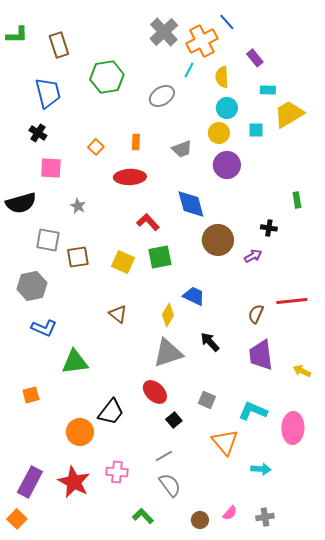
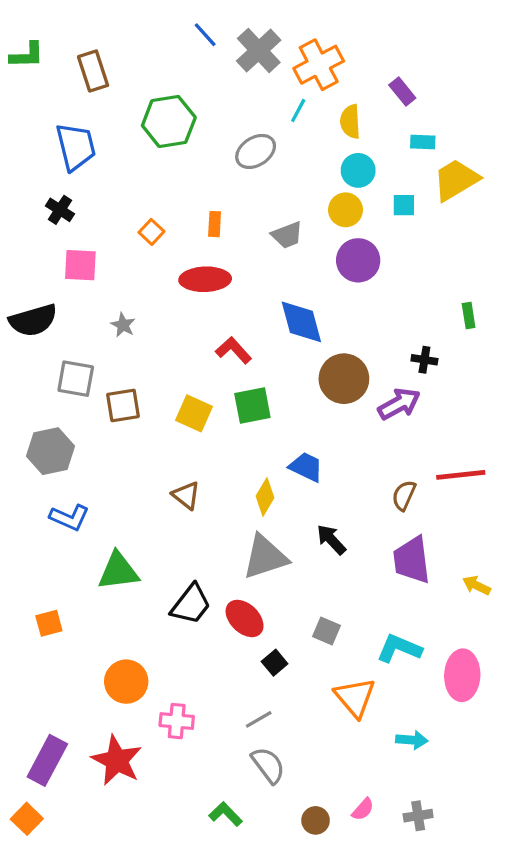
blue line: (227, 22) -> (205, 35), moved
purple arrow: (253, 256) -> (399, 404), size x1.5
black trapezoid: (111, 412) -> (191, 604), moved
pink cross: (117, 472) -> (177, 721), moved

